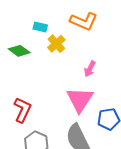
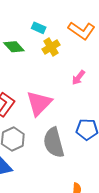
pink triangle: (80, 100) -> (39, 103), moved

